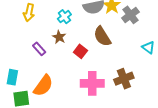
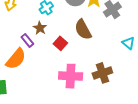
purple rectangle: (39, 49) -> (27, 40), moved
orange semicircle: (43, 86) -> (16, 59), moved

